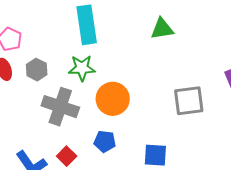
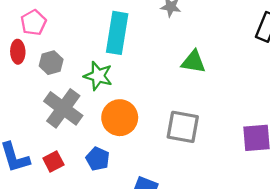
gray square: (189, 101) -> (183, 127), moved

